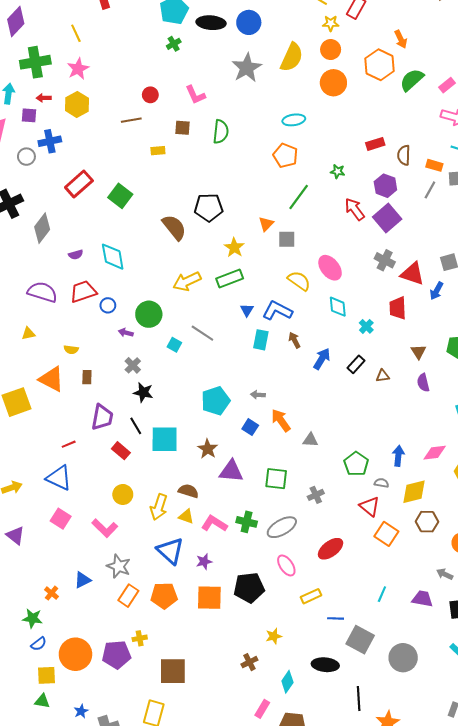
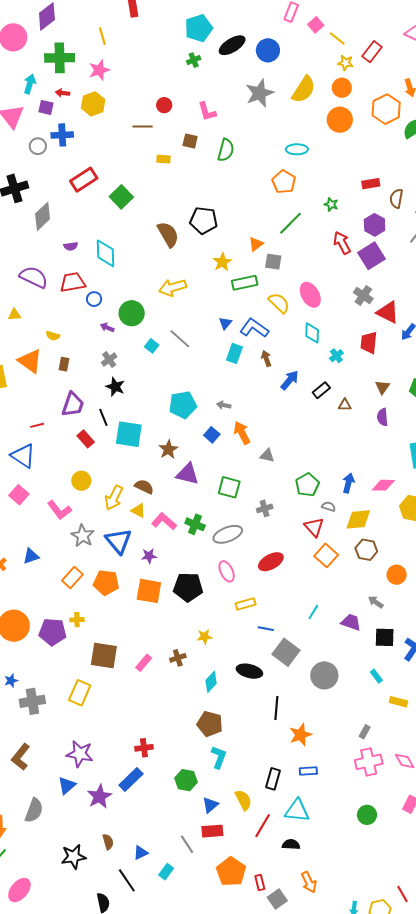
black ellipse: (211, 23) -> (232, 45), turned -44
green rectangle: (230, 278) -> (245, 283), moved
gray star: (119, 566) -> (83, 536), moved
pink rectangle: (262, 709) -> (144, 663), moved

